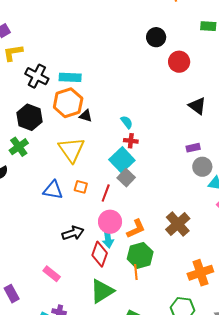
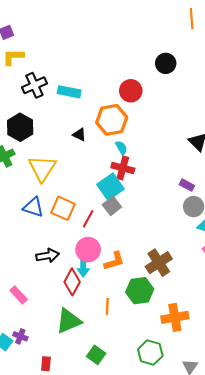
red circle: (179, 62) -> (131, 91), moved
black cross: (37, 76) -> (34, 85), turned 30
orange hexagon: (68, 103) -> (112, 120), moved
red cross: (131, 141) -> (123, 168), size x1.5
purple rectangle: (193, 148) -> (187, 185), turned 32
yellow triangle: (71, 150) -> (42, 168), moved
orange square: (81, 187) -> (63, 208), size x1.6
green hexagon: (140, 255) -> (140, 291), moved

